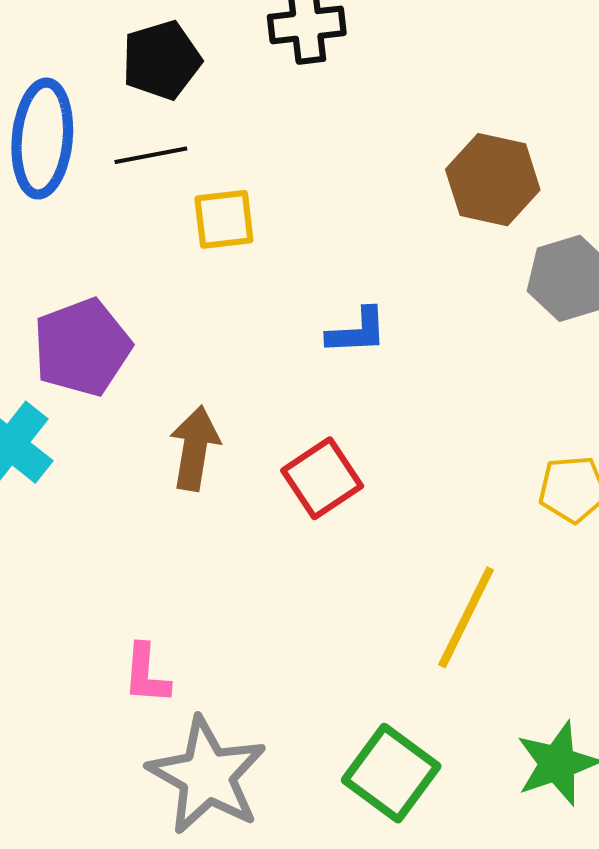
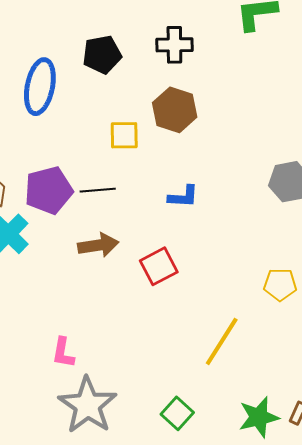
black line: (151, 155) -> (98, 190), moved
brown hexagon: (493, 180) -> (175, 110), moved
brown arrow: (195, 448) -> (98, 245), turned 66
green square: (391, 773) -> (177, 413), size x0.7

